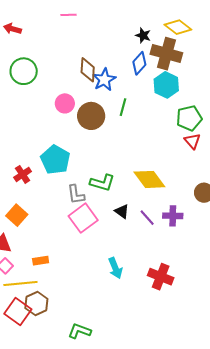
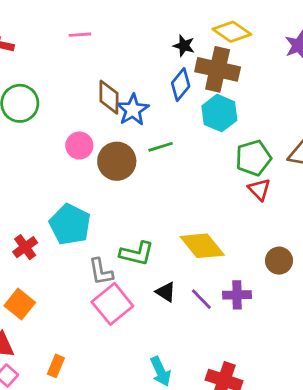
pink line: (68, 15) -> (80, 35), moved
green line: (123, 107) -> (161, 147), turned 60
orange rectangle: (41, 261) -> (56, 366), turned -56

